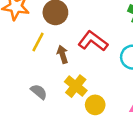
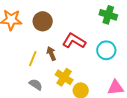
yellow line: (38, 42) -> (33, 59), moved

